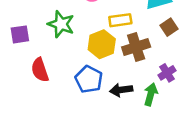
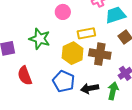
brown cross: (136, 47) -> (100, 54), turned 30

